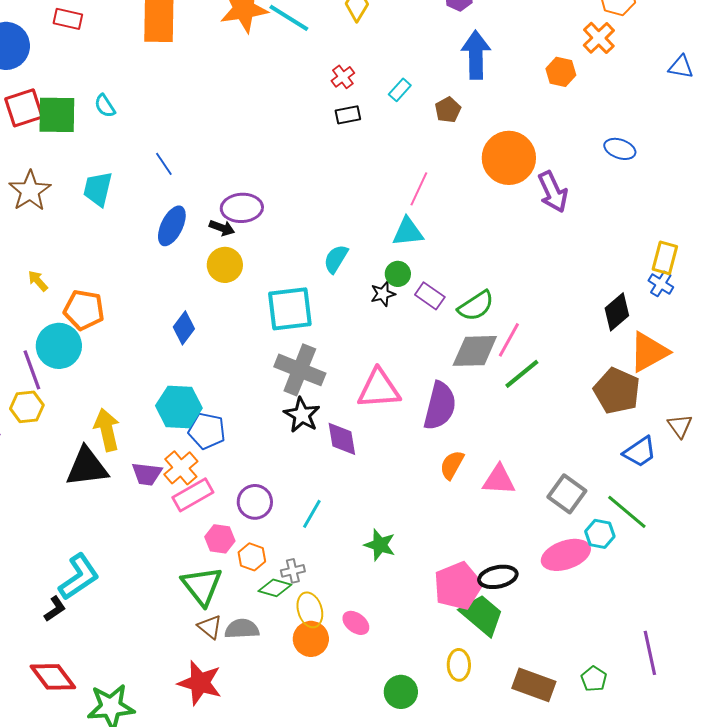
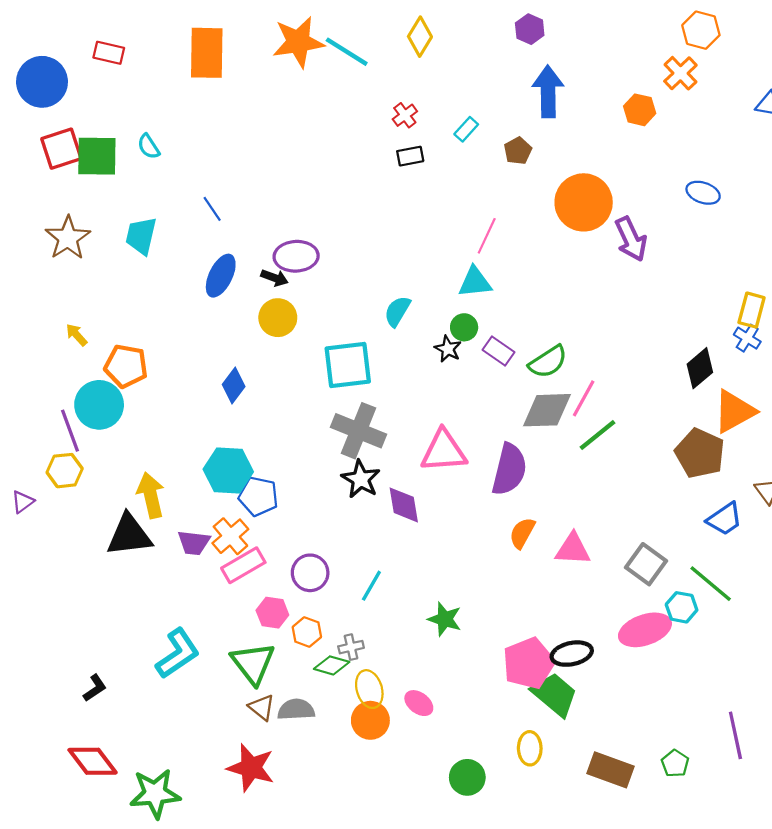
black star: (383, 294) -> (448, 349), turned -30
cyan L-shape: (79, 577) -> (178, 654), moved

